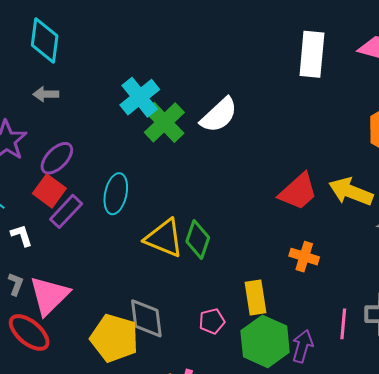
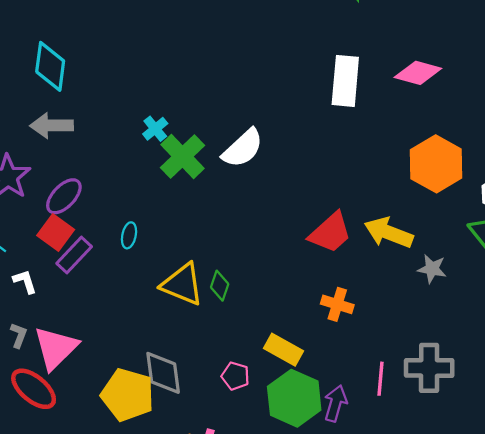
gray arrow: (46, 94) -> (52, 126), size x1.5
cyan cross: (140, 97) -> (155, 129), size x0.6
cyan ellipse: (116, 194) -> (129, 235), size x0.6
green diamond: (198, 239) -> (220, 286), size x0.7
yellow rectangle: (255, 297) -> (283, 350), turned -52
pink pentagon: (212, 321) -> (235, 376), turned 30

